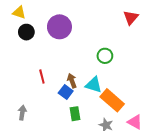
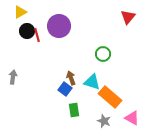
yellow triangle: (19, 12) -> (20, 12), turned -48
red line: (42, 76) -> (37, 35), moved
gray arrow: (22, 113) -> (13, 77), moved

